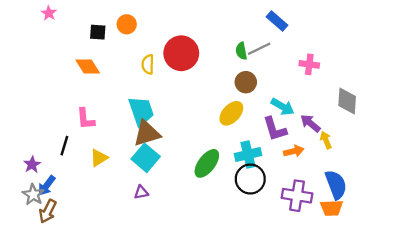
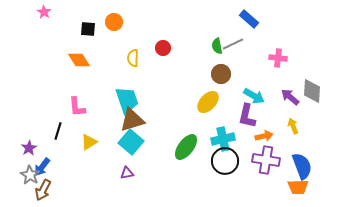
red circle: (181, 53) -> (163, 48), size x0.5
purple arrow: (310, 123) -> (290, 97), moved
purple L-shape: (275, 129) -> (247, 116), turned 30
purple cross: (297, 196) -> (266, 160), moved

